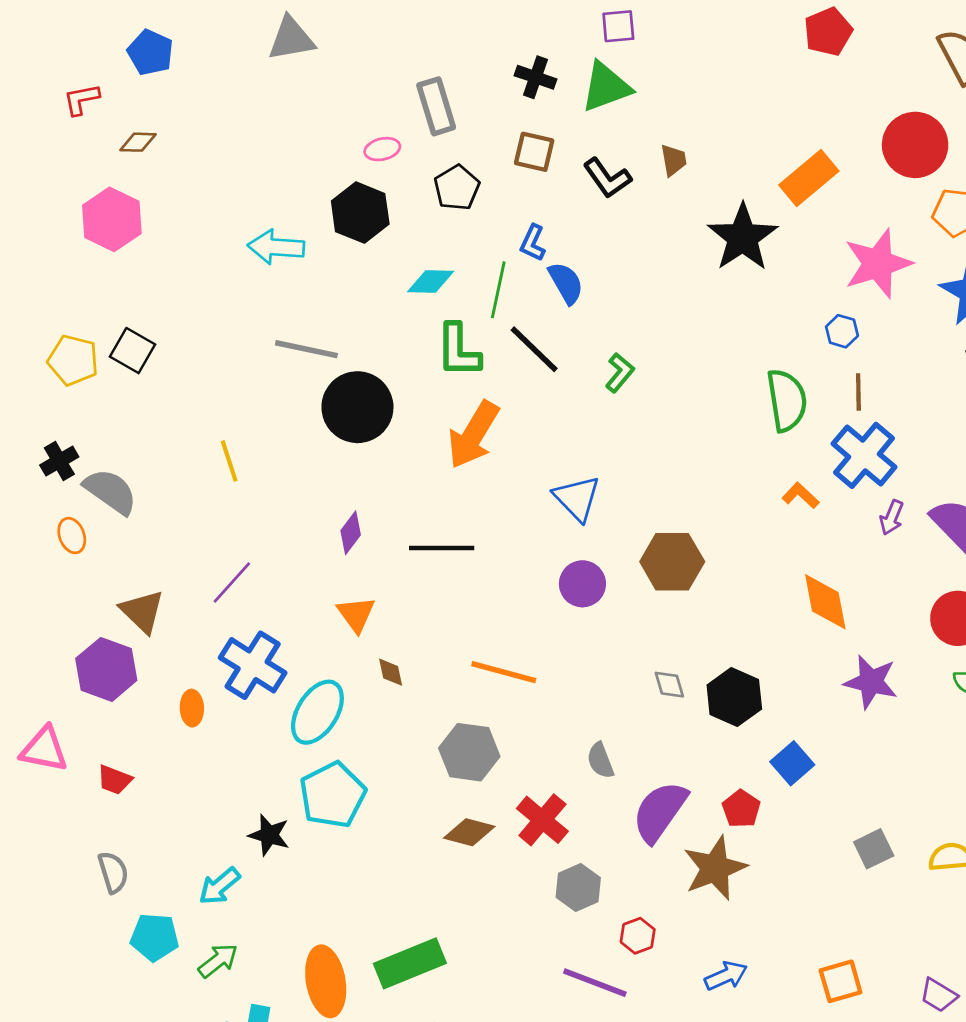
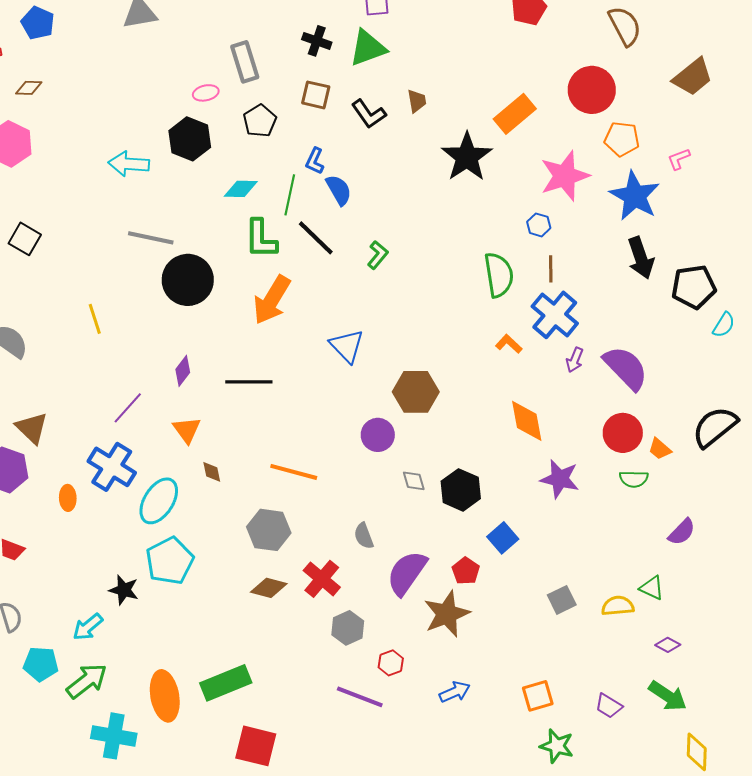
purple line: (232, 582) -> (128, 408), moved
purple circle: (582, 584) -> (378, 435), moved
green arrow: (218, 961) -> (87, 681), size x1.4

